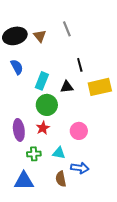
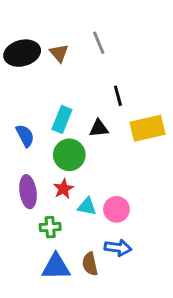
blue semicircle: (17, 67) -> (25, 136), moved
pink circle: (79, 131) -> (116, 209), moved
cyan triangle: (59, 153) -> (87, 206), moved
blue triangle: (24, 181) -> (56, 267), moved

